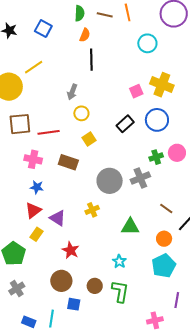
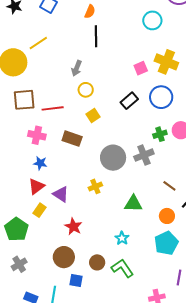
green L-shape: (120, 291) -> (122, 268), turned -45

